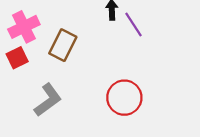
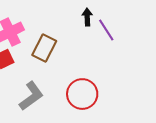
red circle: (124, 98) -> (82, 94), moved

